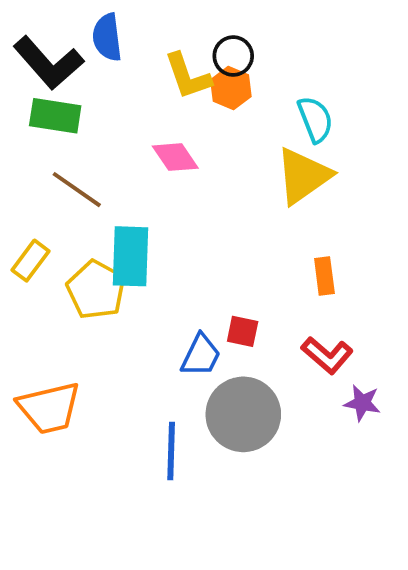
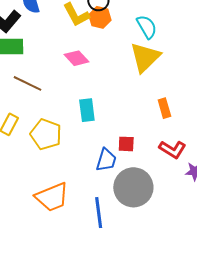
cyan rectangle: (130, 256) -> (87, 110), moved, size x0.7
orange trapezoid: (49, 408) -> (52, 197), moved

